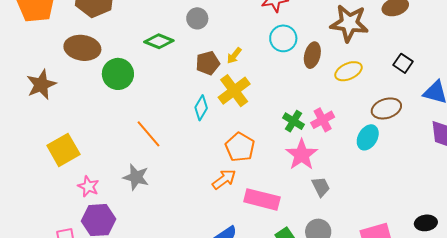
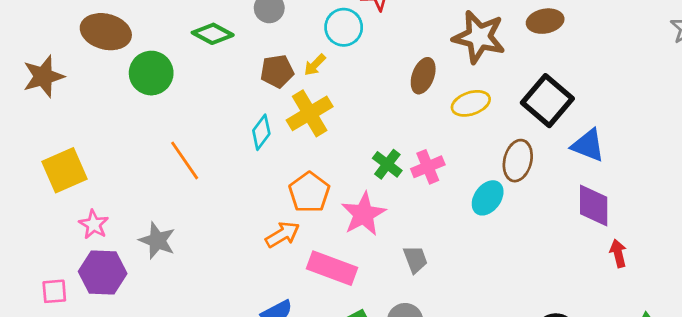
cyan circle: (283, 38) -> (344, 27), moved
black square: (403, 63) -> (547, 101), size x1.8
brown ellipse: (386, 108) -> (518, 161), turned -64
pink star: (302, 155) -> (364, 214), moved
gray star: (136, 177) -> (157, 241), moved

